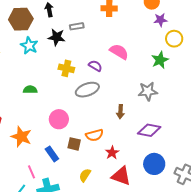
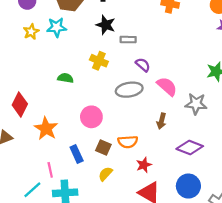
gray rectangle: (77, 26) -> (128, 40), moved
cyan star: (29, 46) -> (57, 27), moved, turned 30
pink semicircle: (119, 52) -> (167, 86), moved
yellow cross: (66, 68) -> (99, 61), moved
yellow semicircle: (85, 175) -> (105, 174), moved

